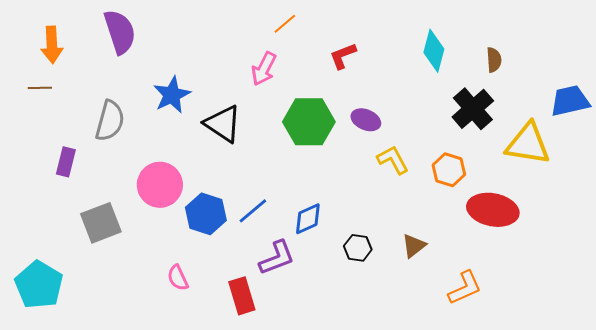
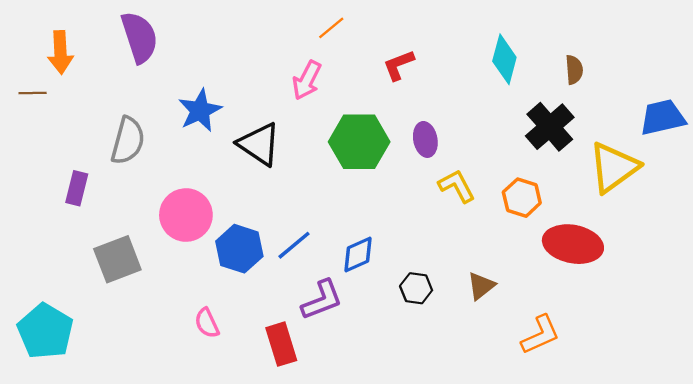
brown line: (40, 88) -> (33, 93), moved
purple ellipse: (366, 120) -> (425, 139), turned 56
yellow triangle: (528, 144) -> (614, 167), turned -45

